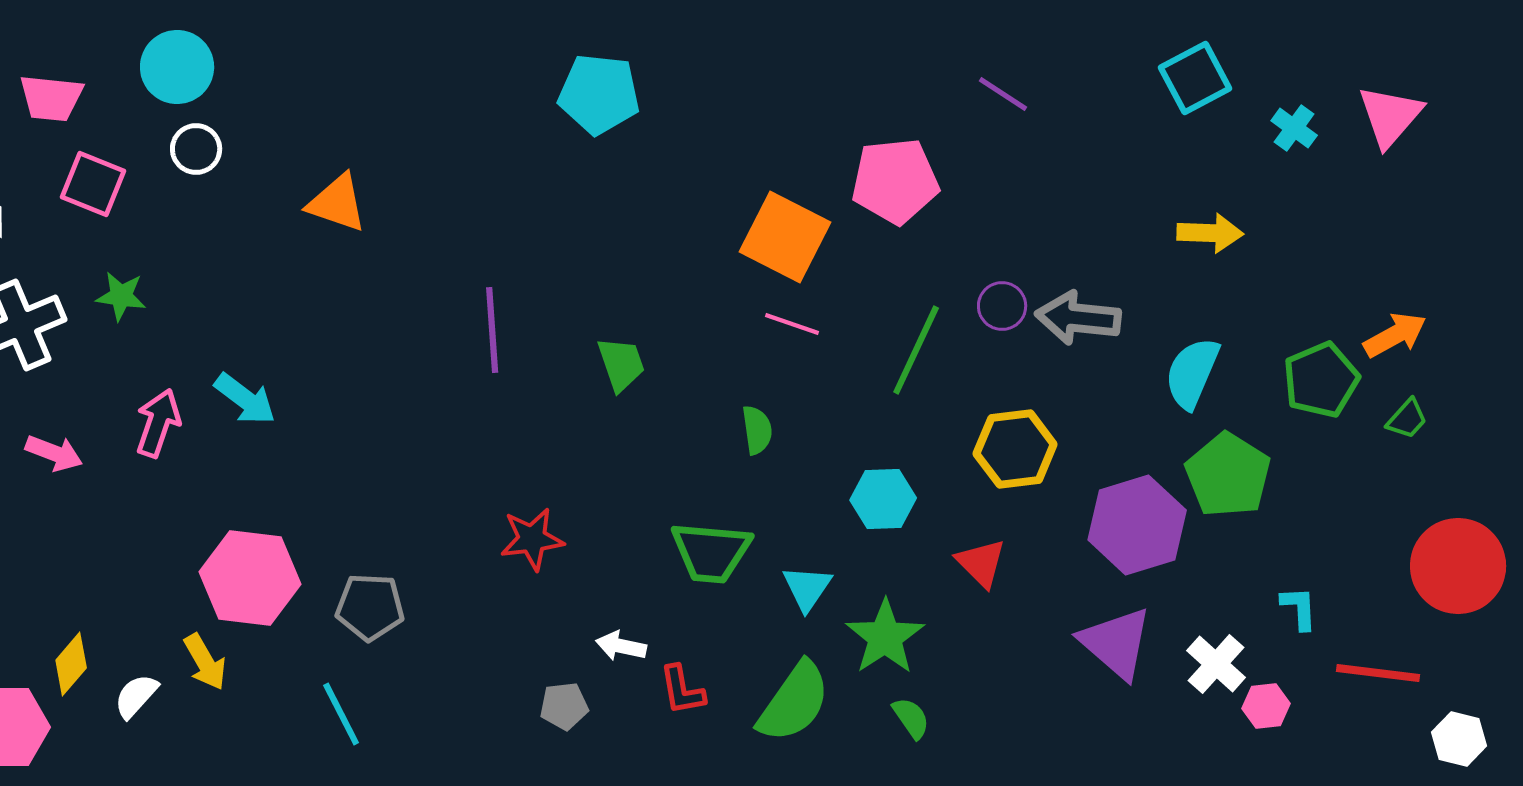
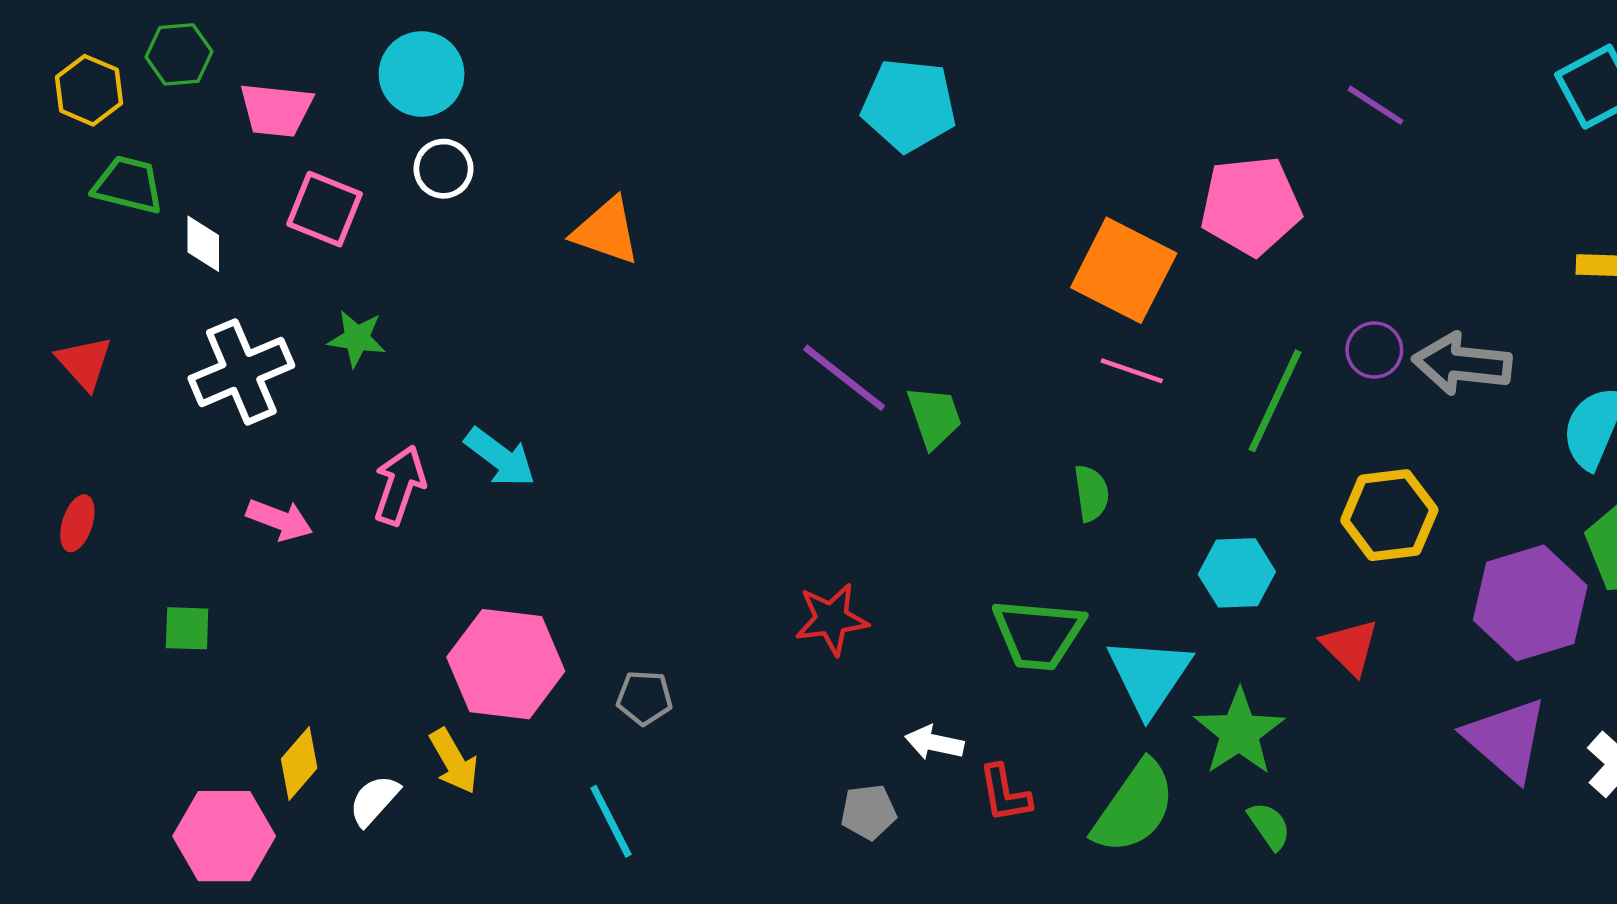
purple line: (492, 330) -> (844, 378), moved, turned -48
cyan triangle: (807, 588) -> (1149, 676), size x1.5
gray pentagon: (370, 607) -> (644, 698), size x0.7

